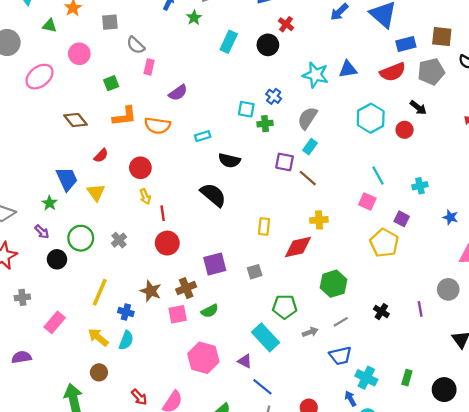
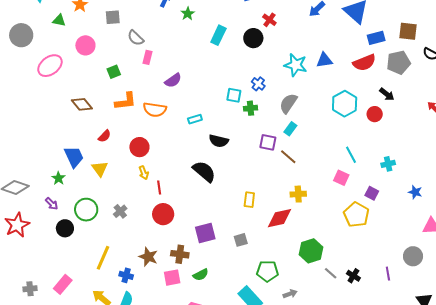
brown cross: (186, 288) -> (180, 254), turned 30
gray cross: (22, 297) -> (30, 289), moved
gray line: (341, 322) -> (331, 273), moved, turned 72

